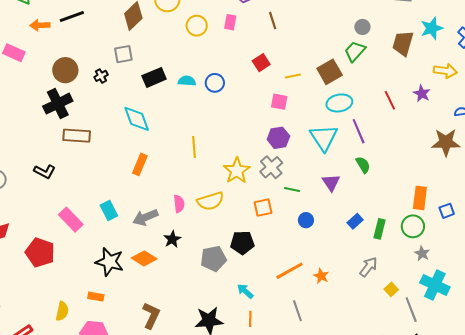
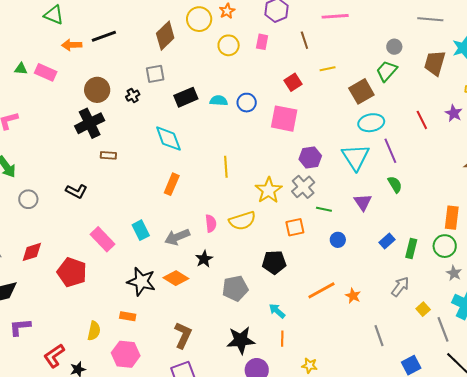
yellow line: (293, 76) -> (328, 69), moved
pink square: (279, 102) -> (284, 119), moved, size x1.6
brown rectangle: (77, 136) -> (108, 155), size x0.6
gray pentagon: (213, 259) -> (235, 288), moved
gray line: (297, 311) -> (379, 336), moved

